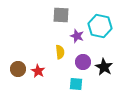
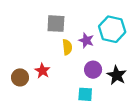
gray square: (61, 15) -> (56, 24), moved
yellow semicircle: (60, 52) -> (67, 47), moved
red star: (38, 71) -> (42, 71), moved

